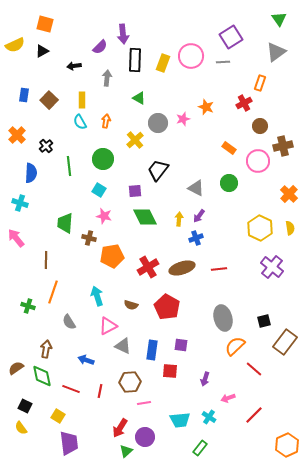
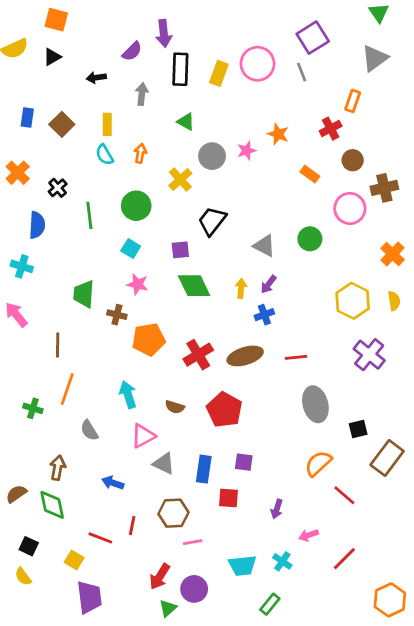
gray line: (223, 62) -> (302, 72), turned 72
orange rectangle: (229, 148) -> (310, 174), moved
gray ellipse: (223, 318) -> (315, 404), moved
red line: (71, 389) -> (100, 538), moved

